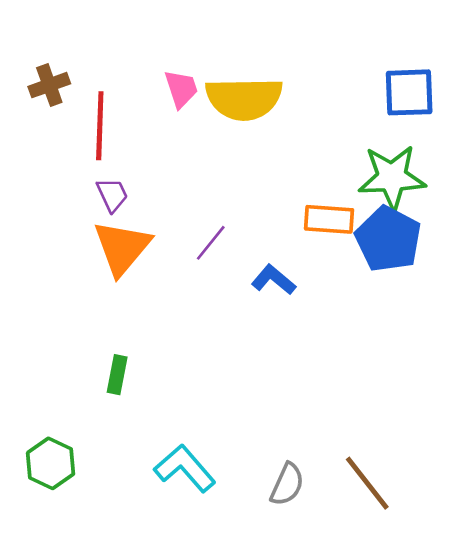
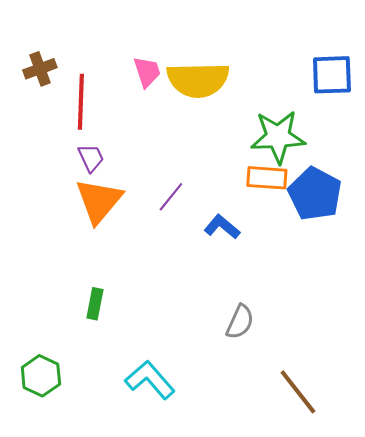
green star: (392, 177) -> (278, 137), moved
gray semicircle: (287, 484) -> (240, 322), moved

